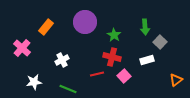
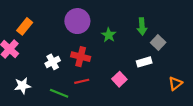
orange rectangle: (46, 27) -> (25, 26), moved
red cross: (112, 57) -> (81, 57), moved
red line: (97, 74) -> (82, 81), moved

